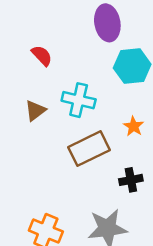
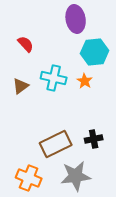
orange star: (134, 126) -> (85, 81), moved
brown rectangle: (89, 149) -> (56, 144), moved

